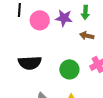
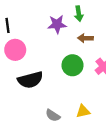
pink circle: (40, 20) -> (15, 50), moved
green circle: (69, 69) -> (73, 65), moved

